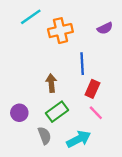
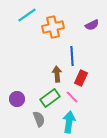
brown arrow: (51, 83) -> (57, 74), moved
pink line: (96, 113) -> (72, 97), moved
cyan arrow: (79, 139) -> (69, 122), turned -55

